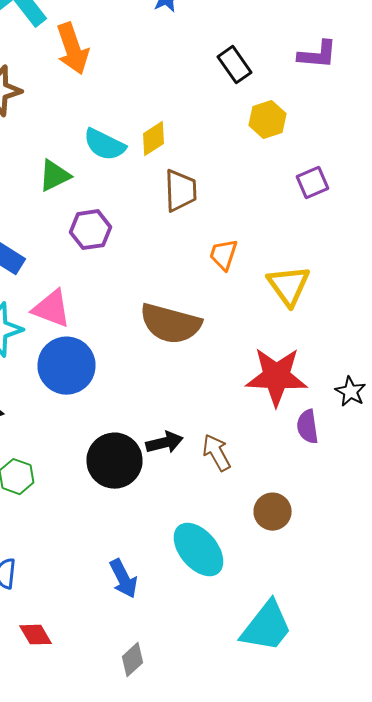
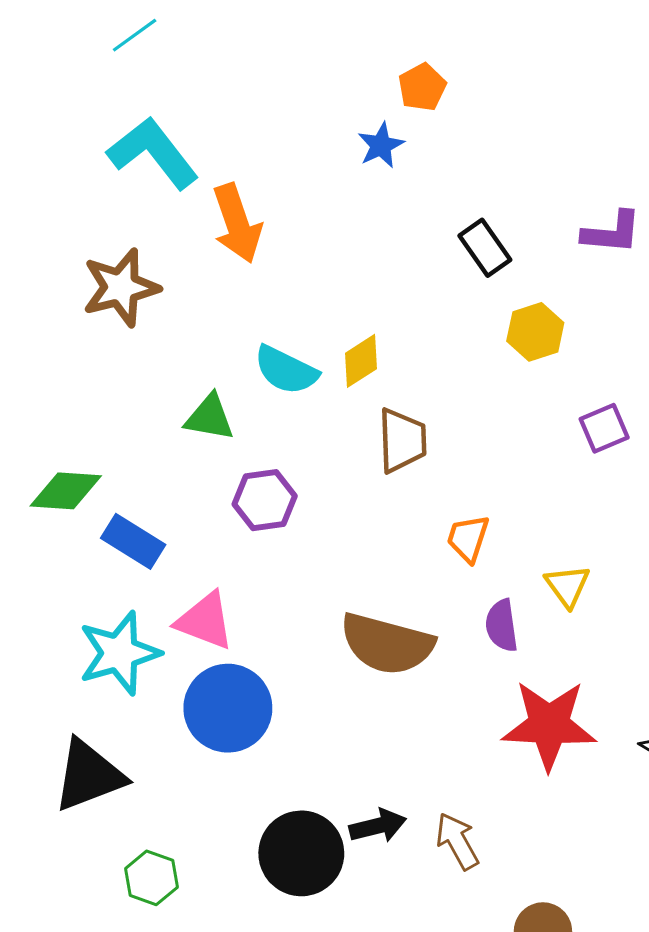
green triangle: (54, 176) -> (210, 418), turned 36
yellow triangle: (288, 286) -> (567, 586), size x0.7
purple semicircle: (308, 427) -> (502, 626), moved

